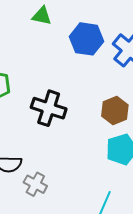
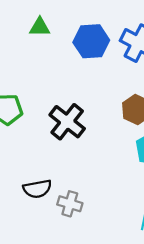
black cross: (49, 108) -> (67, 122), turned 32

